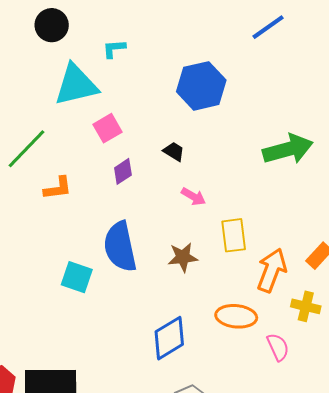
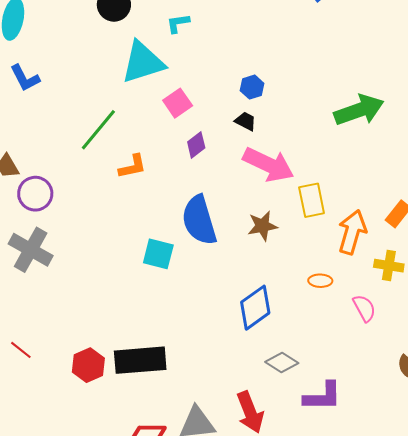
blue hexagon: (201, 86) -> (252, 87), moved, size x0.5
pink arrow: (193, 197) -> (268, 165), size x2.0
orange ellipse: (236, 316) -> (320, 281), size x0.6

